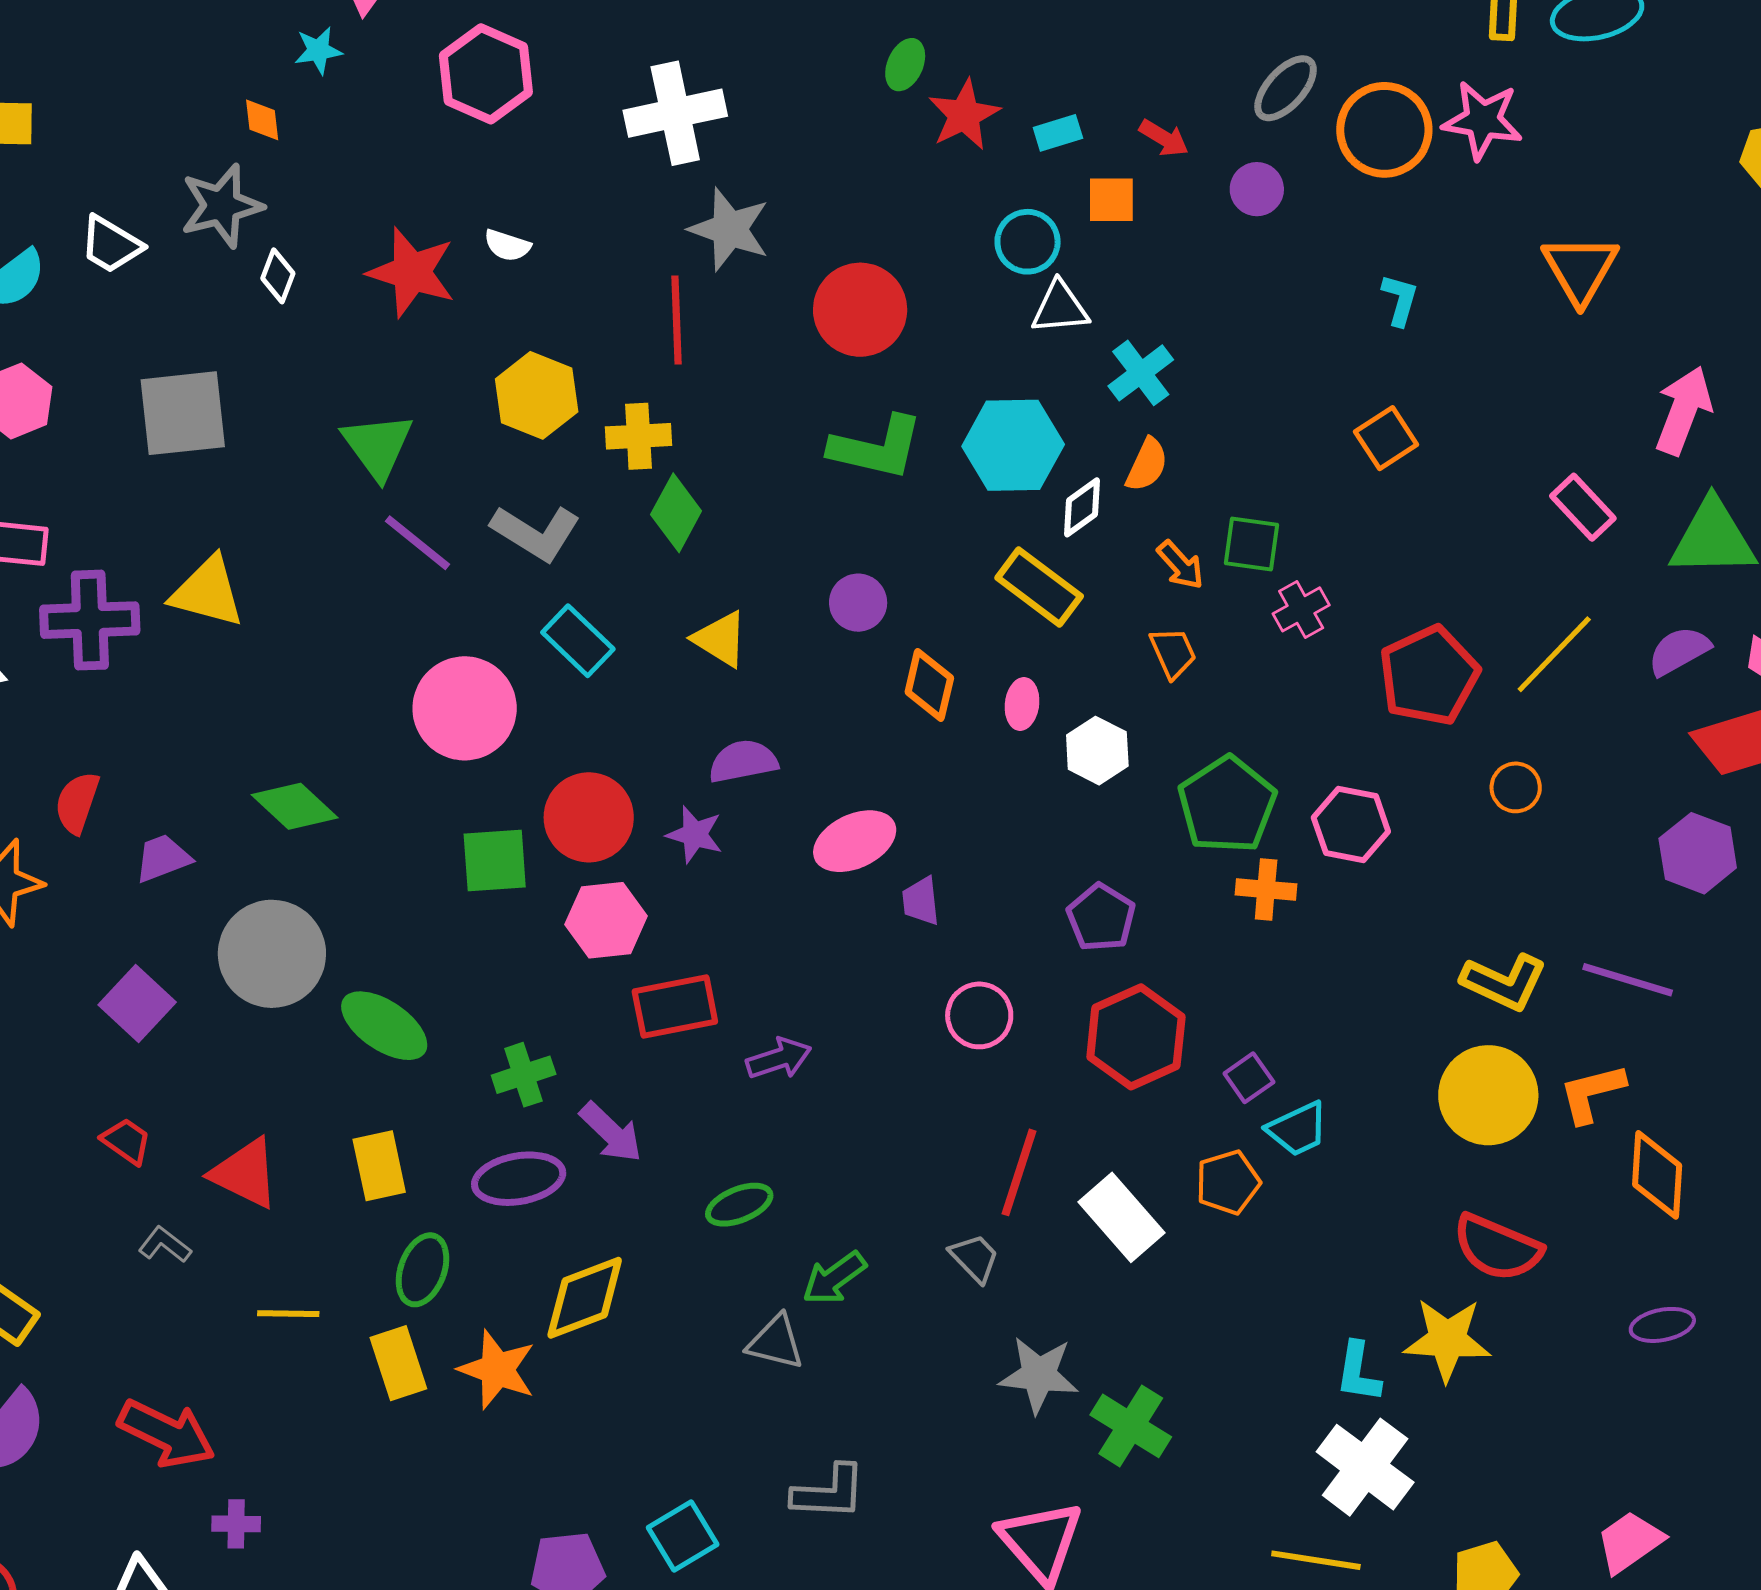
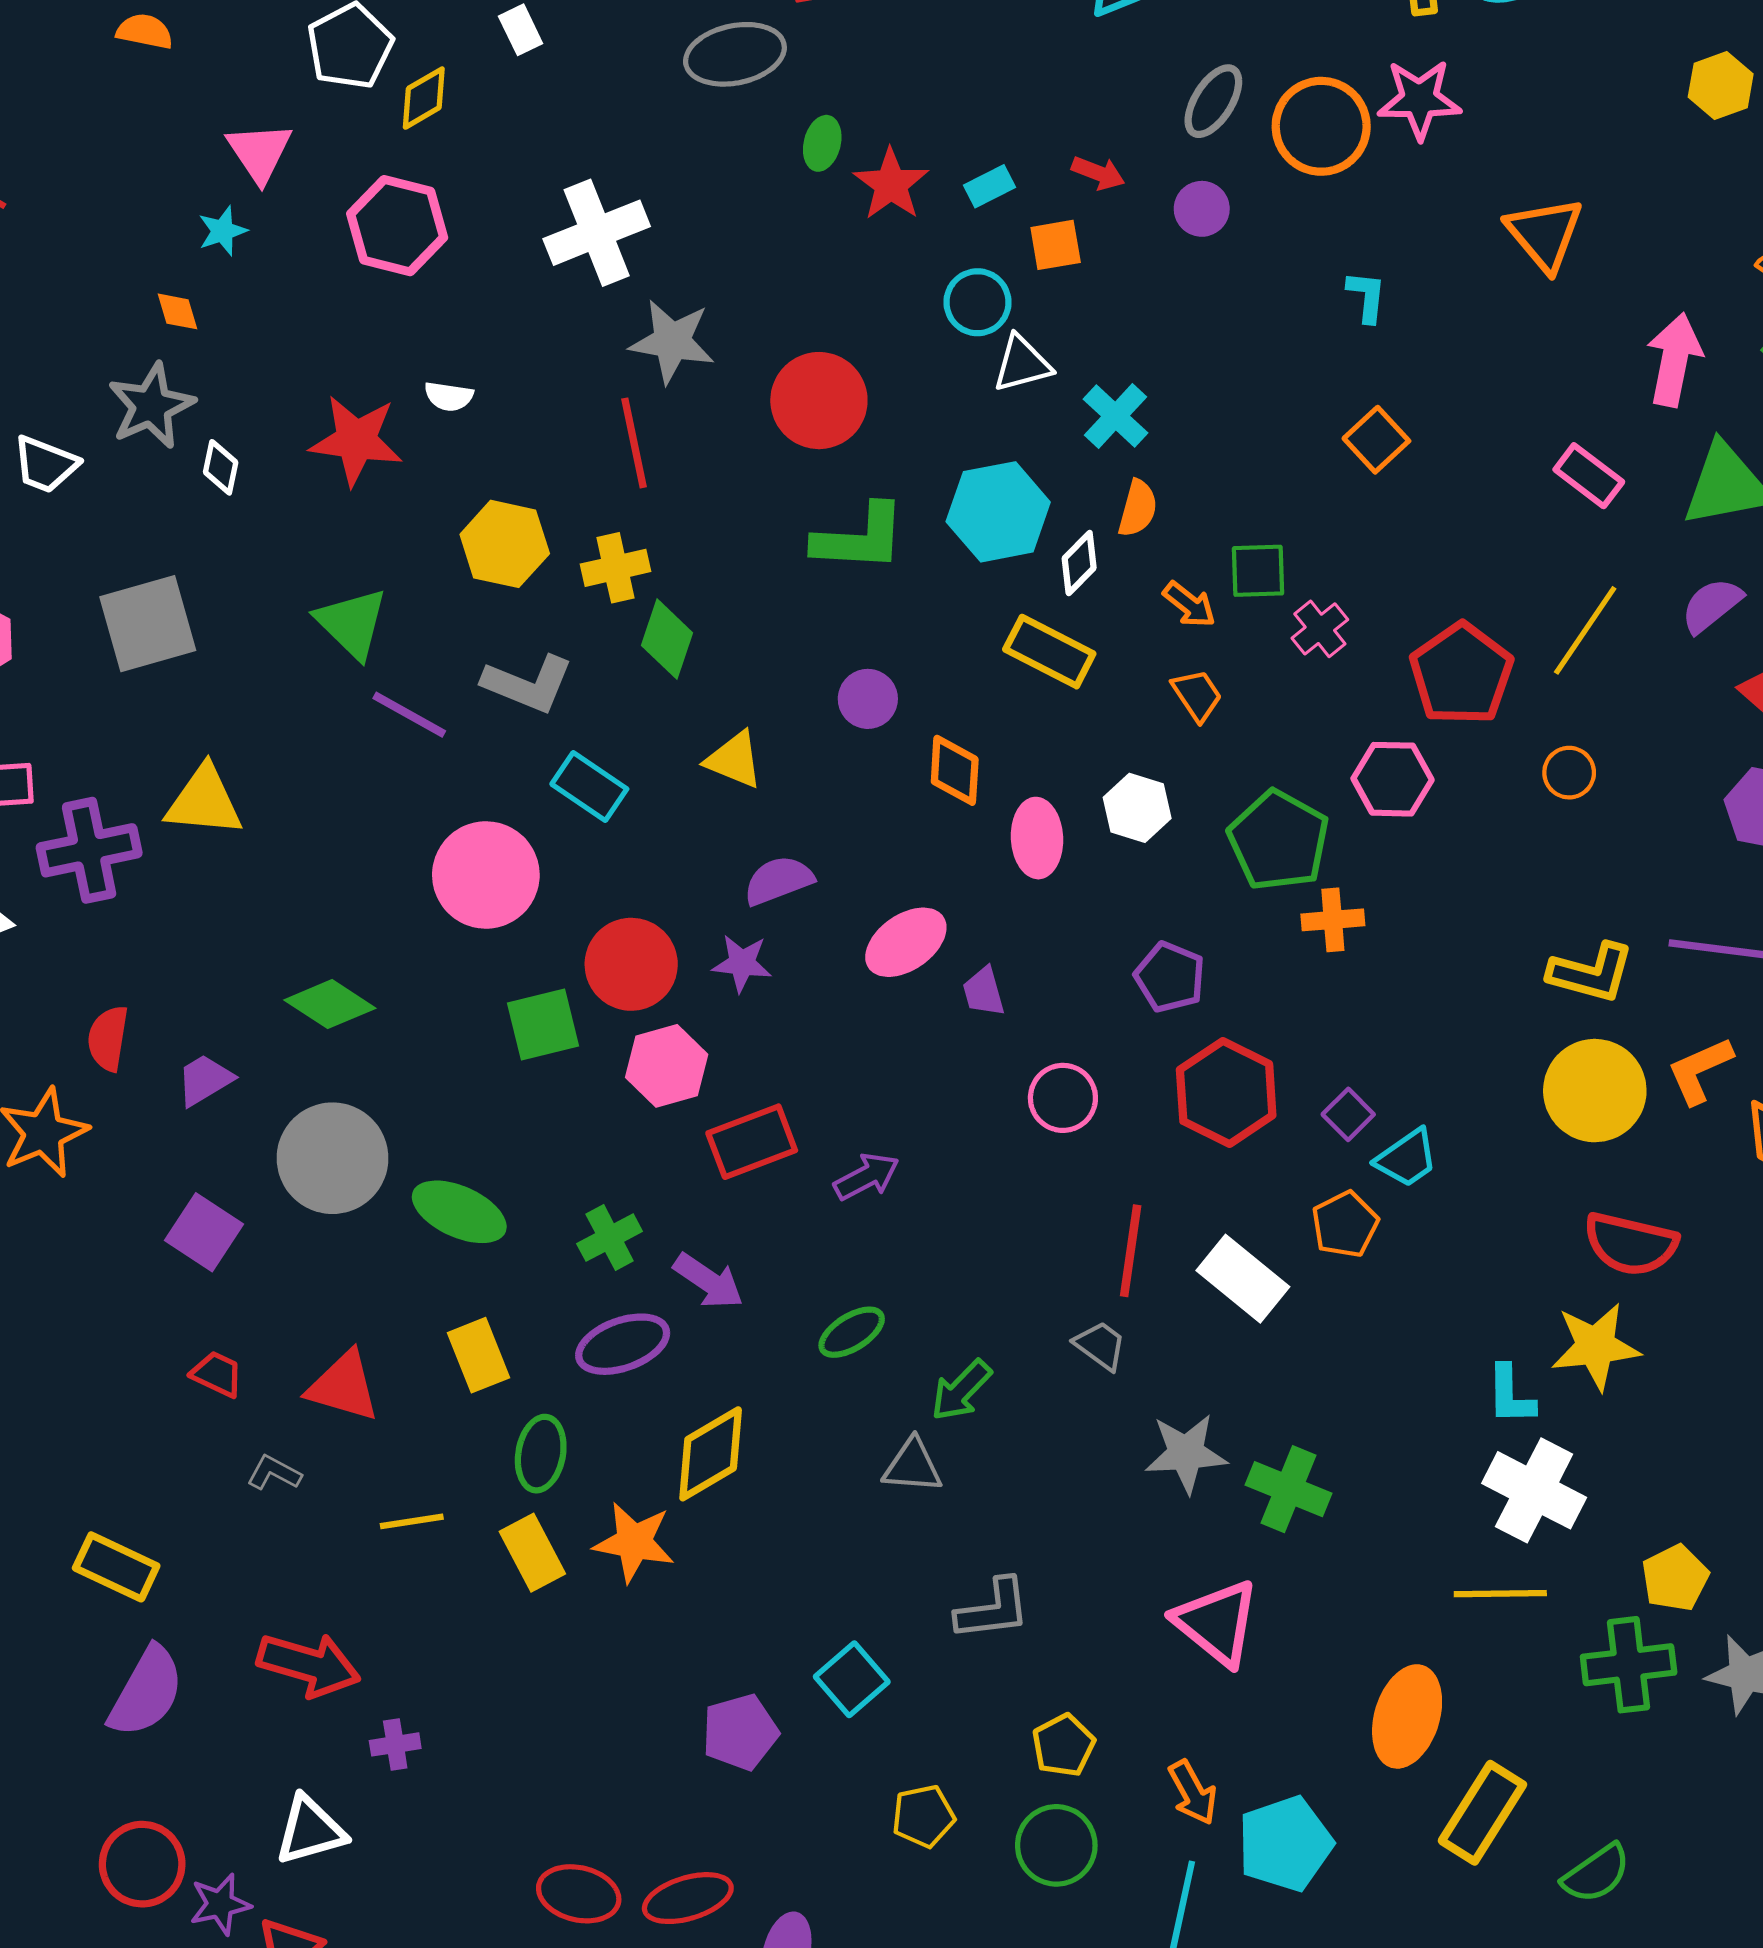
pink ellipse: (1022, 704) -> (1037, 838), moved, size x1.5
pink hexagon: (1351, 824) -> (1393, 779), moved

